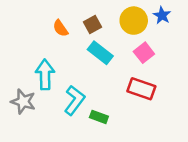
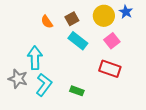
cyan L-shape: (75, 100) -> (44, 85), moved

